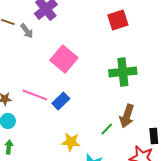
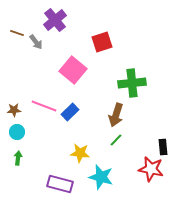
red square: (118, 20) -> (102, 42), moved
brown arrow: (127, 116) -> (116, 115), moved

